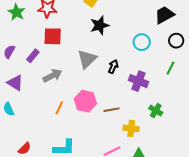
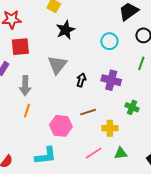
black arrow: (113, 67) -> (81, 80), moved
gray arrow: (52, 76) -> (25, 86), turned 126
pink hexagon: (85, 101) -> (61, 126), moved
orange line: (59, 108) -> (27, 111), moved

